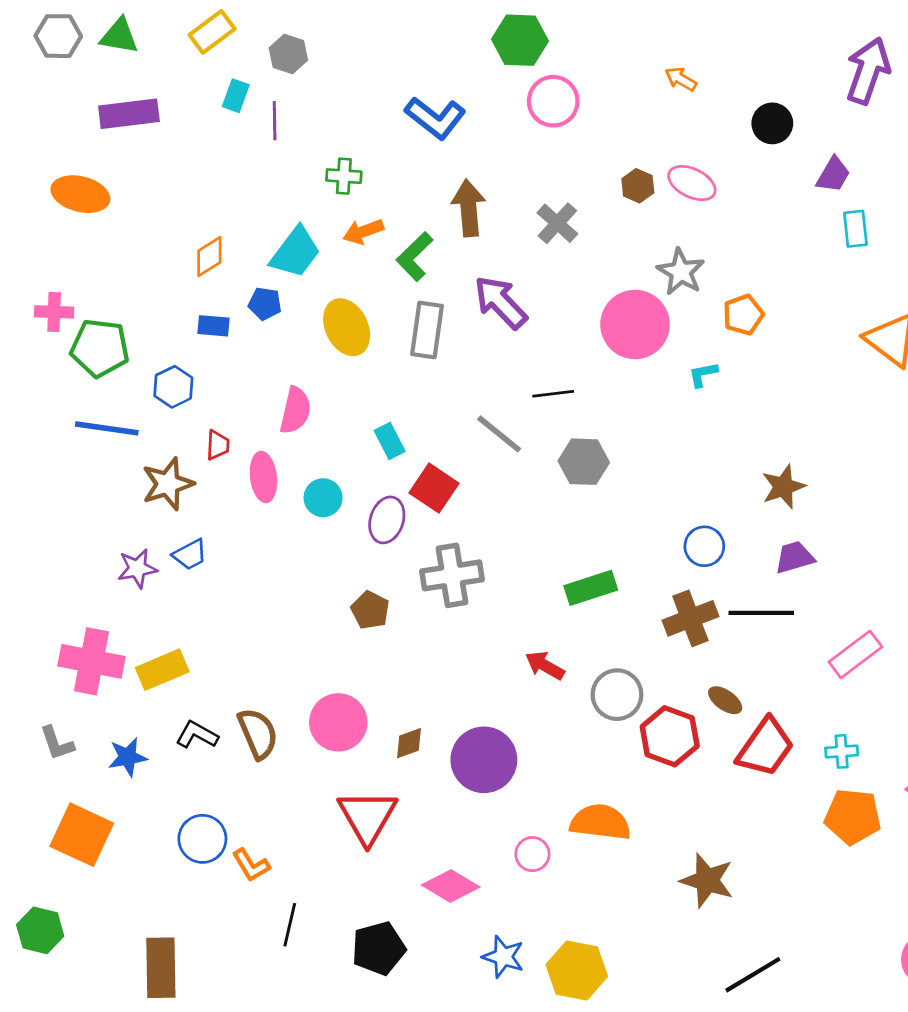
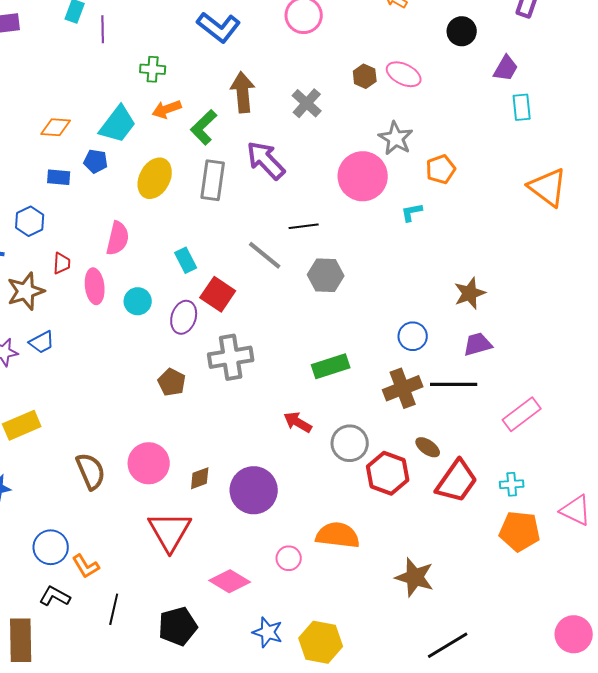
orange diamond: (209, 256) -> (56, 127), turned 36
yellow ellipse: (347, 327) -> (155, 178), turned 54
black L-shape: (197, 735) -> (55, 596), moved

